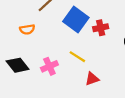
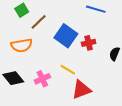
orange semicircle: (27, 29) -> (22, 45), size x1.5
red triangle: (92, 79) -> (81, 90), size x1.5

